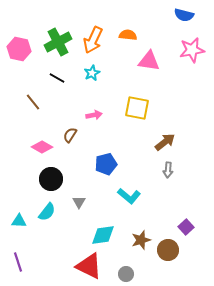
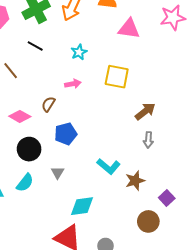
cyan star: (92, 73) -> (79, 52), moved
blue pentagon: (106, 164) -> (66, 134), moved
brown star: (141, 240) -> (135, 181), moved

